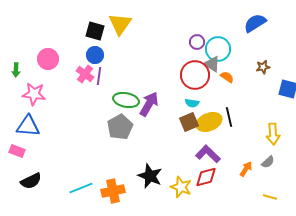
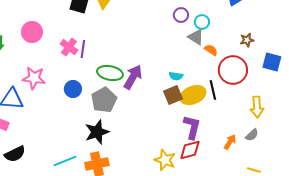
cyan circle: (218, 49) -> (202, 22), size x0.6
blue circle: (95, 55) -> (73, 89), moved
red circle: (195, 75) -> (233, 70), moved
pink star: (34, 94) -> (34, 78), moved
purple L-shape: (208, 154) -> (192, 127), turned 60
black star: (150, 176) -> (97, 132), moved, turned 30

